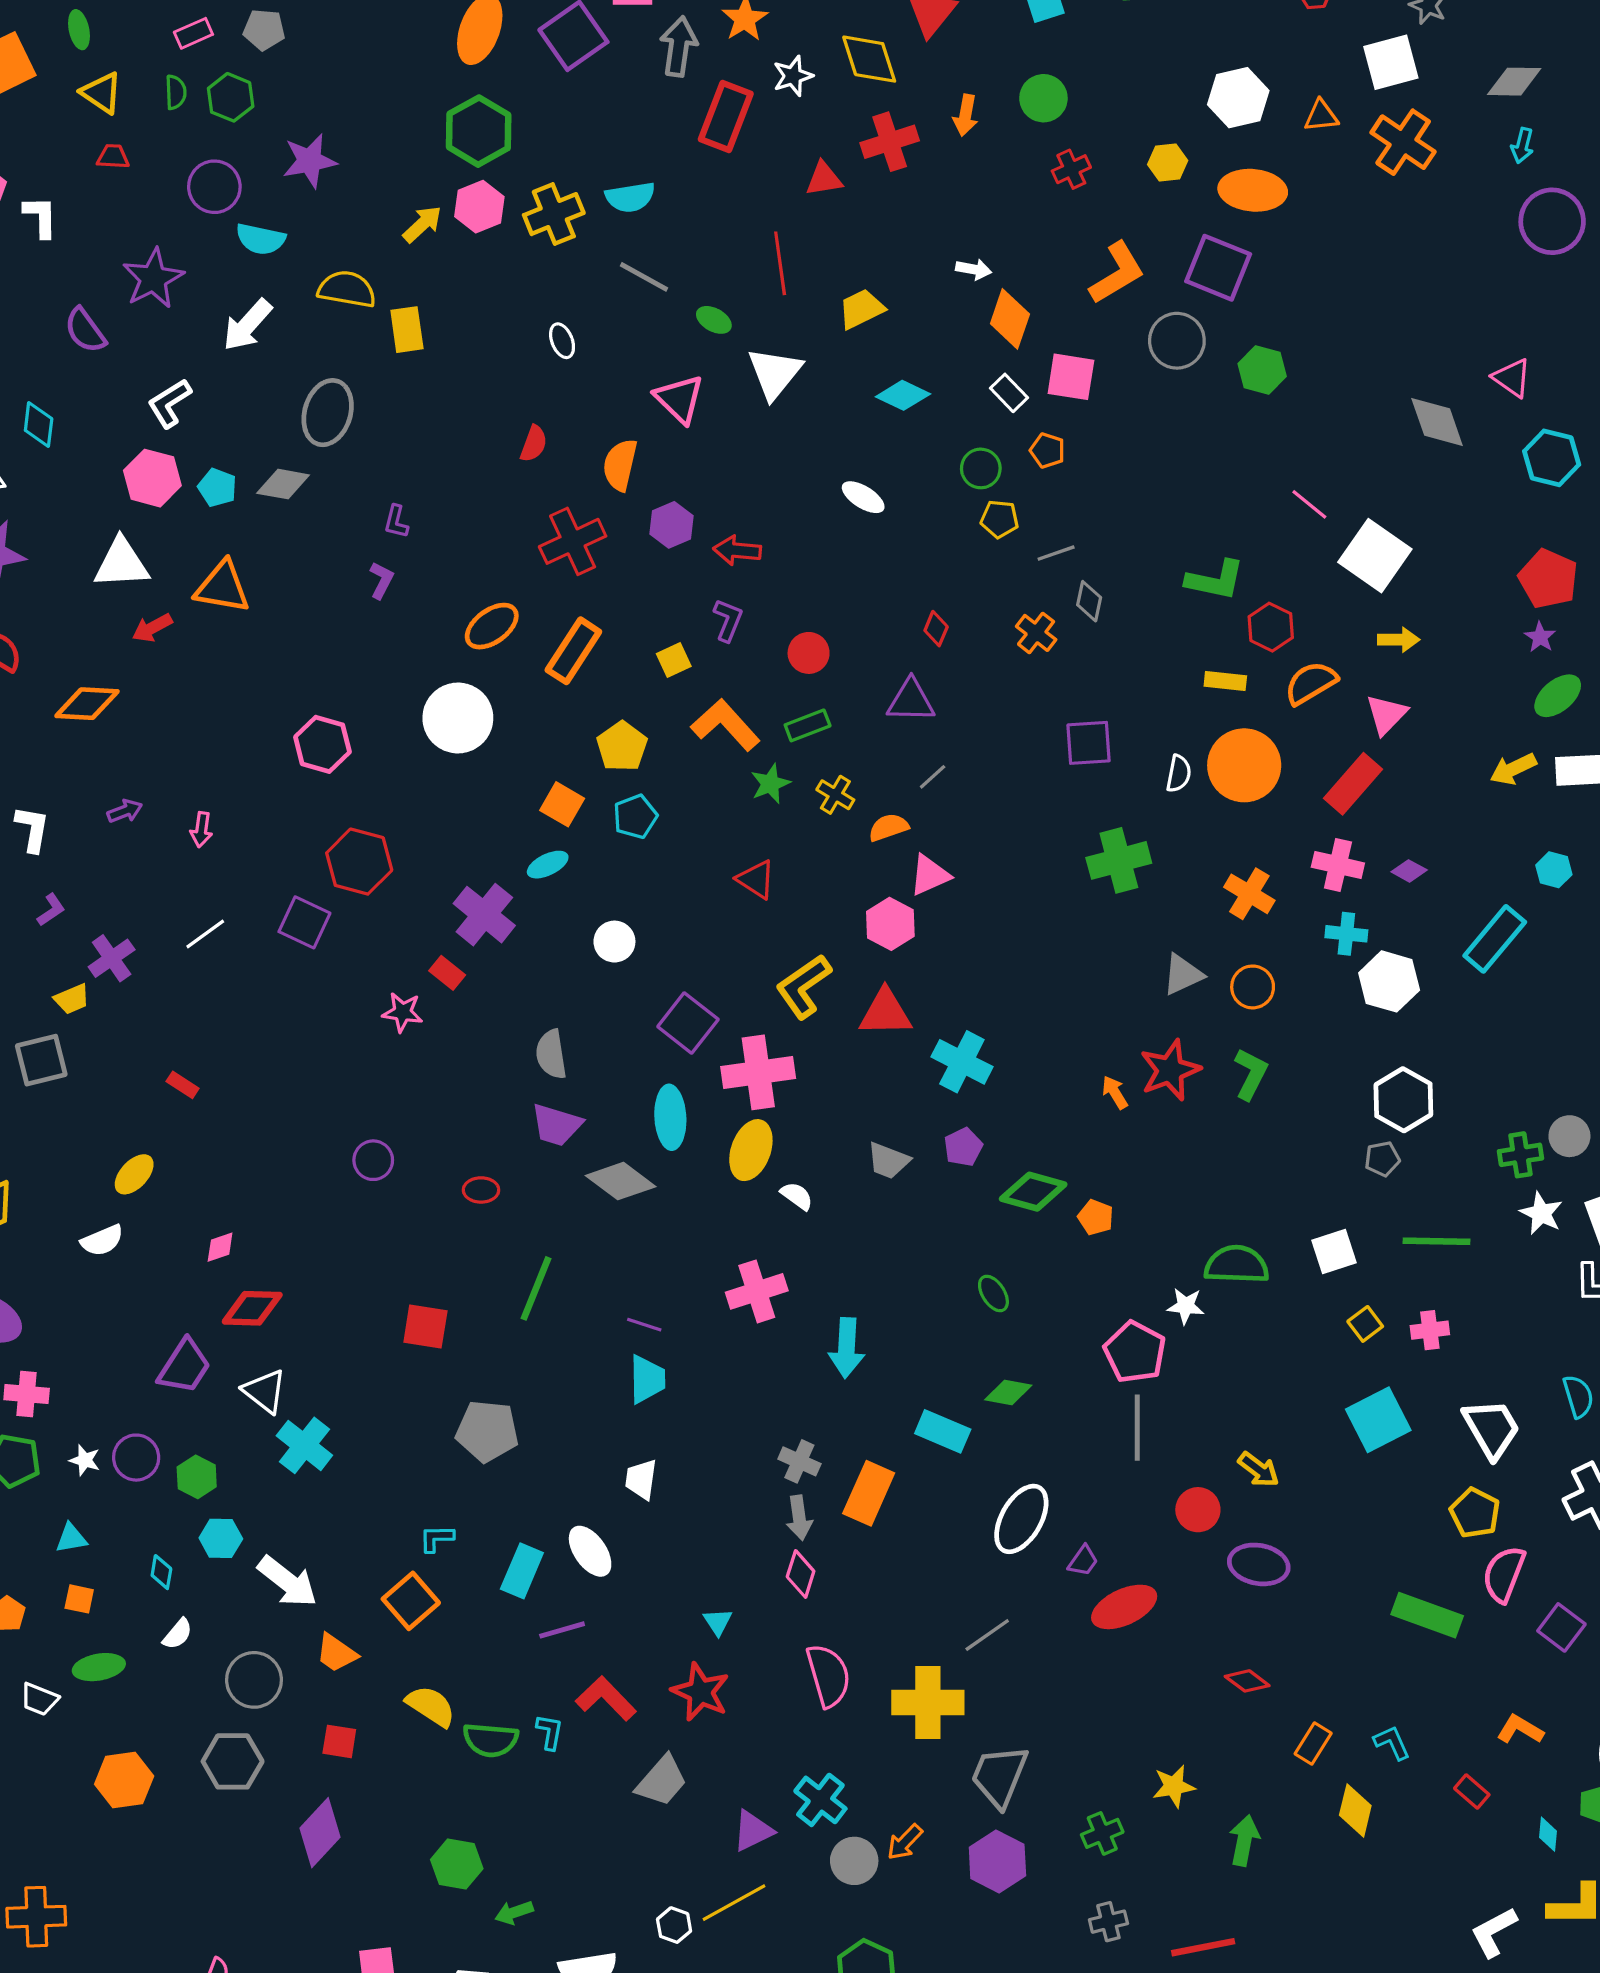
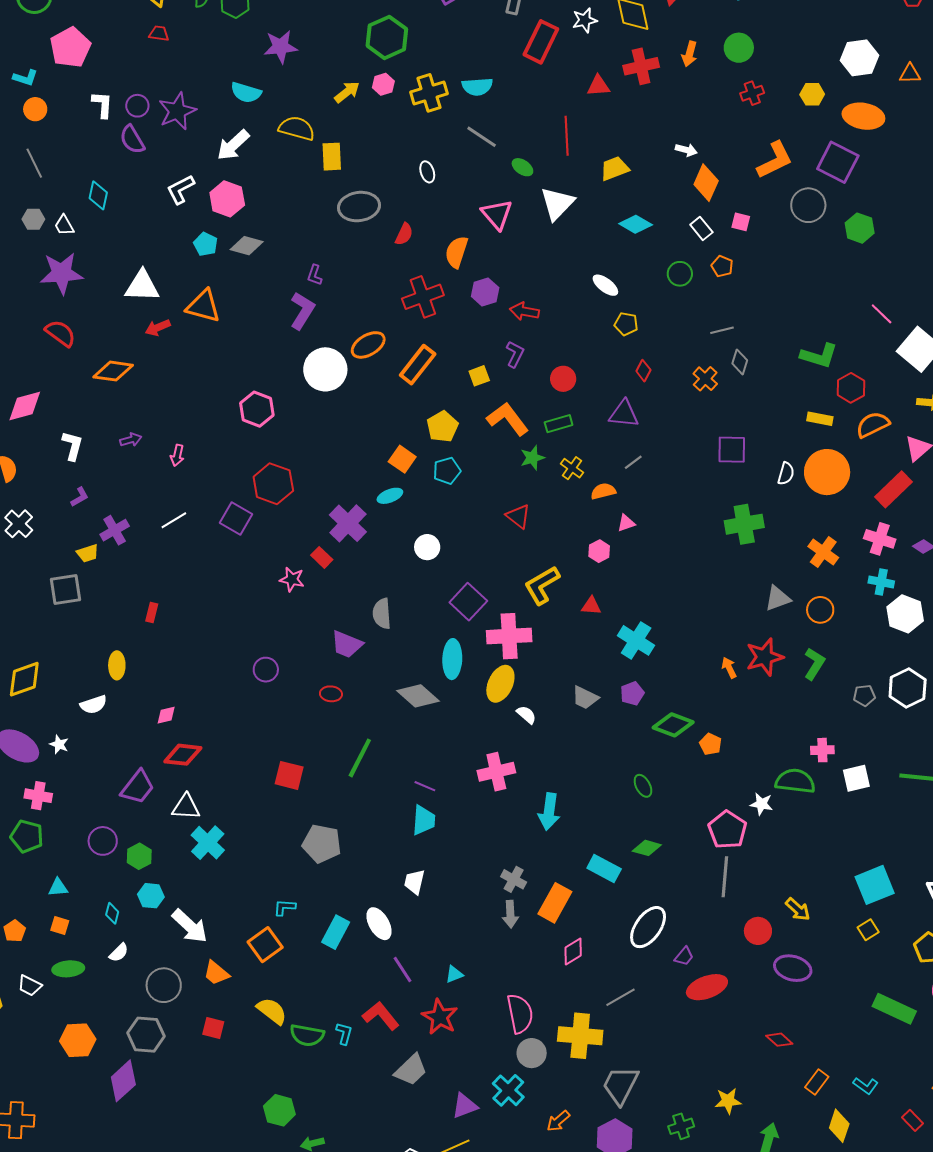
purple circle: (214, 187) -> (137, 106), moved, size x0.7
pink hexagon: (479, 207) -> (383, 84), size x0.7
white L-shape: (41, 217) -> (102, 105), moved
pink square: (1071, 377) -> (741, 222), size x0.6
gray ellipse: (328, 413) -> (359, 207), moved, turned 60
pink hexagon: (152, 478) -> (227, 199), moved
yellow pentagon: (1000, 519) -> (626, 324), moved
purple L-shape: (381, 580) -> (302, 311), size x1.6
white circle: (458, 718) -> (325, 369), moved
pink triangle: (930, 875) -> (626, 523), size x0.7
pink hexagon: (890, 924) -> (599, 551), size x0.7
red triangle: (885, 1013) -> (591, 606), size x0.6
red rectangle: (183, 1085) -> (152, 613), turned 66
purple trapezoid: (556, 1125) -> (347, 644), moved
gray pentagon: (1382, 1159) -> (864, 695), moved
yellow ellipse: (134, 1174) -> (117, 665), turned -48
yellow square: (1365, 1324) -> (868, 930), moved
pink cross: (1430, 1330) -> (822, 750), moved
white triangle: (265, 1391) -> (186, 807), turned -40
white star: (85, 1460) -> (59, 744), moved
pink diamond: (801, 1574) -> (573, 951), moved, turned 36
cyan triangle: (718, 1622) -> (454, 974), turned 36
purple line: (562, 1630) -> (402, 970), moved, turned 68
cyan L-shape: (1392, 1743) -> (866, 1086), turned 145
purple diamond: (320, 1833) -> (123, 1081), moved
gray circle: (854, 1861) -> (532, 1053), moved

